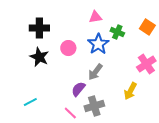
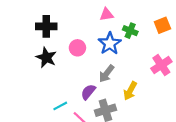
orange square: (147, 27) -> (162, 25), turned 35
yellow arrow: (130, 91) -> (130, 91), moved
cyan line: (30, 102) -> (60, 106), moved

